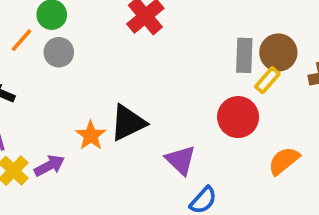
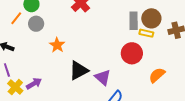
yellow rectangle: (267, 80) -> (146, 33), turned 64
black triangle: (128, 123) -> (79, 70), moved
orange star: (91, 135) -> (57, 45), moved

